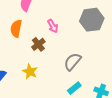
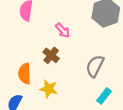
orange semicircle: (16, 29) -> (25, 74), moved

